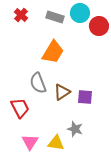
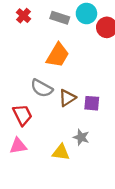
gray semicircle: (38, 83) -> (42, 88), turned -40
pink triangle: (30, 142) -> (18, 146), moved, turned 48

